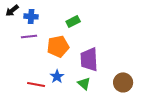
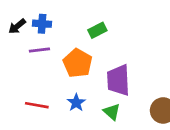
black arrow: (12, 10) -> (17, 26), moved
orange pentagon: (58, 46) -> (78, 63), turned -30
red line: (36, 84) -> (37, 105), moved

